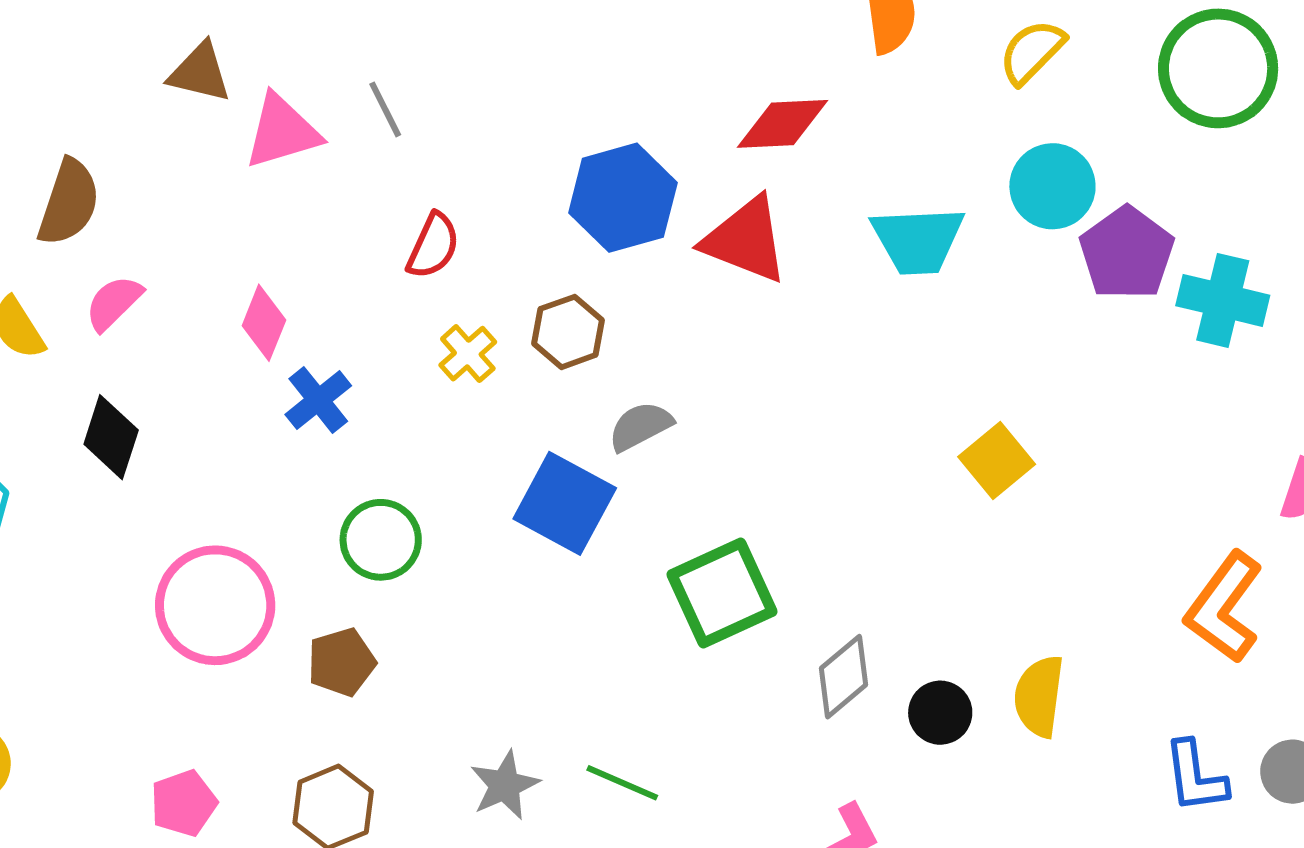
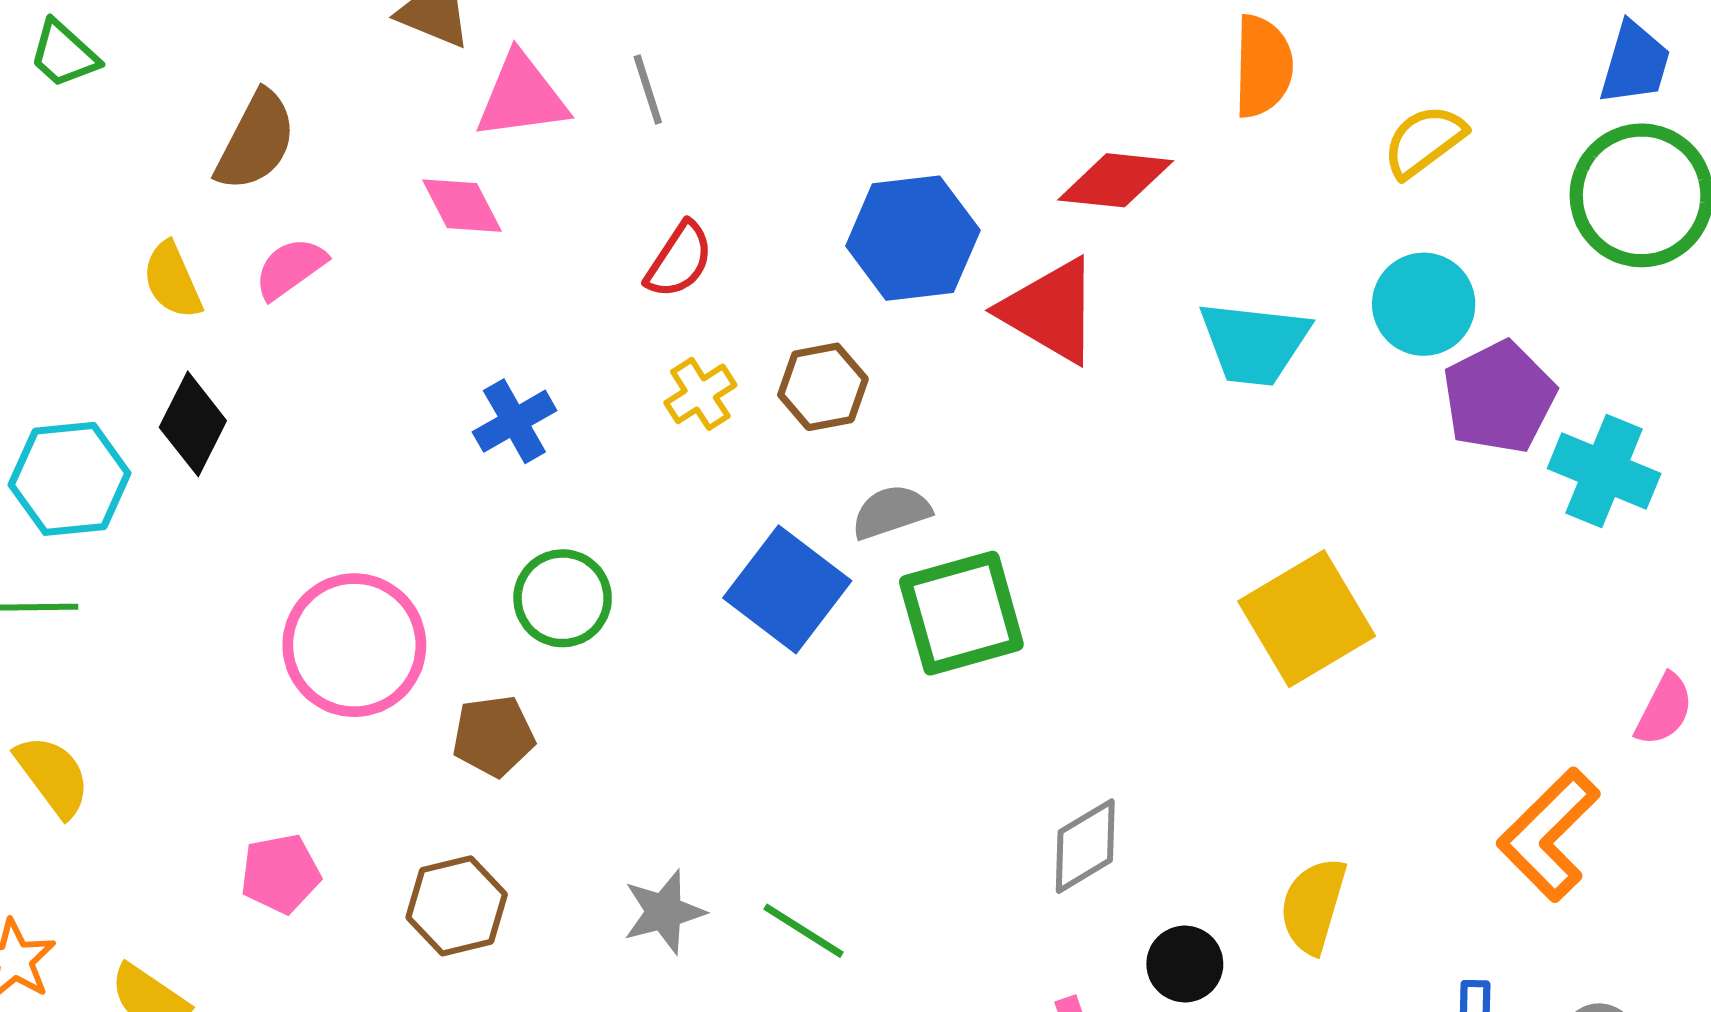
pink diamond: (264, 323) -> (462, 206), moved, turned -58
black diamond: (111, 437) -> (193, 424), moved
yellow square: (997, 461) -> (1307, 619), size x1.5
green square: (722, 593) -> (961, 613), moved
black circle: (940, 713) -> (1185, 964), moved

